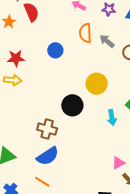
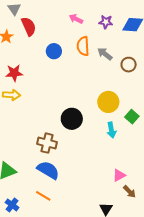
blue circle: (55, 50) -> (54, 51), moved
yellow circle: (97, 84) -> (108, 102), moved
blue semicircle: (48, 156) -> (48, 170), turned -115

